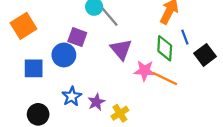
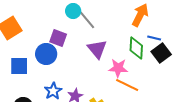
blue line: (185, 37) -> (154, 38), turned -56
black square: (205, 55) -> (161, 53), moved
orange line: (165, 78) -> (127, 85), moved

